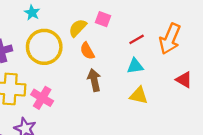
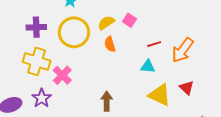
brown arrow: (94, 80) -> (107, 101), moved
yellow triangle: (139, 95) -> (160, 95), moved, size x1.4

